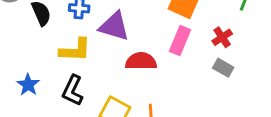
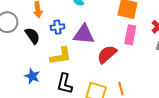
red semicircle: (141, 61) -> (107, 54), turned -30
blue star: (28, 85) -> (32, 76), moved

